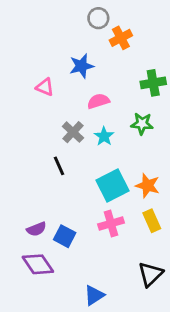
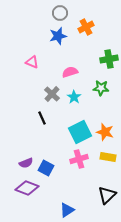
gray circle: (98, 18) -> (60, 13), moved
blue star: (81, 66) -> (58, 36), moved
yellow rectangle: (152, 221) -> (108, 157), turned -56
purple diamond: (38, 264) -> (27, 188), turned -35

